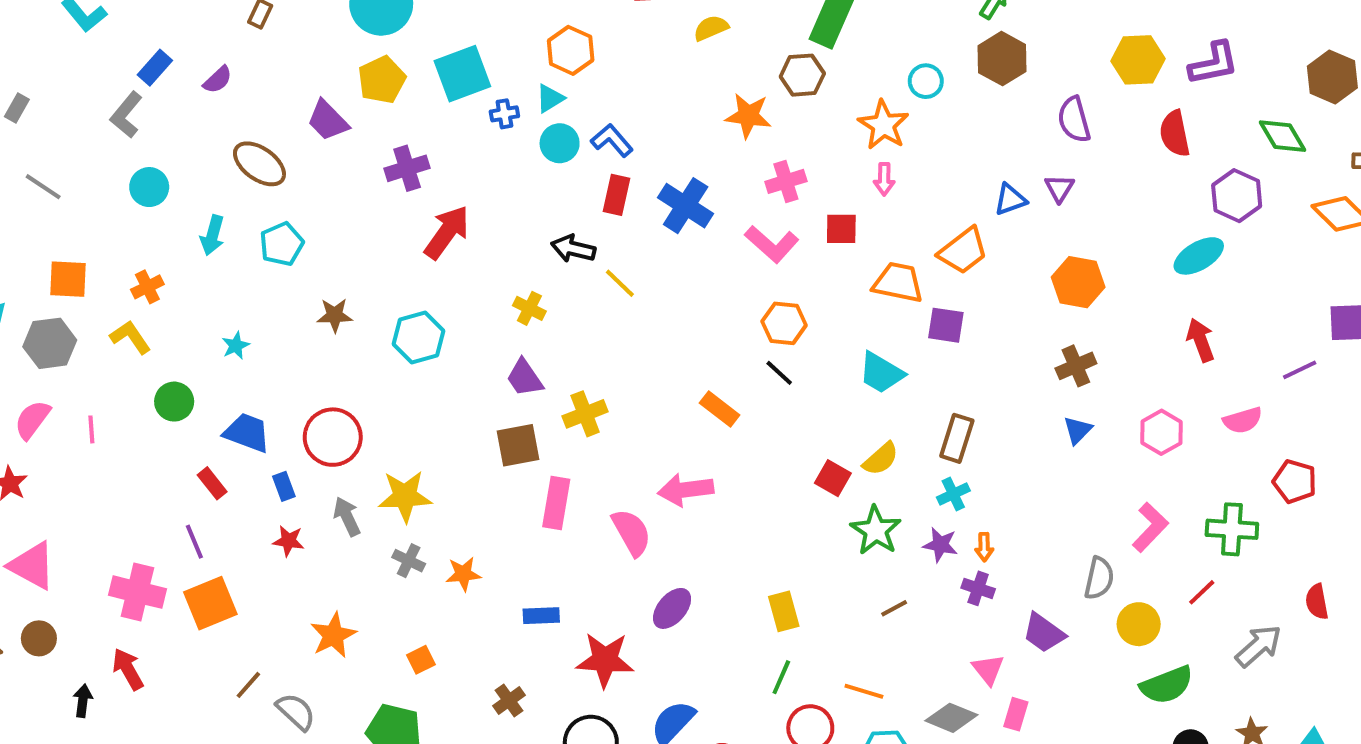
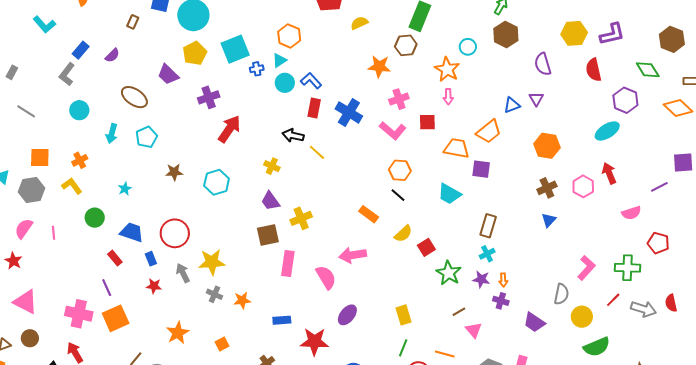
pink hexagon: (1161, 432) -> (583, 186), moved
yellow semicircle: (881, 459) -> (403, 234), moved
red square: (833, 478) -> (426, 247), turned 30
gray arrow: (1259, 646) -> (644, 309), moved, turned 60
pink triangle: (988, 669) -> (474, 330), moved

